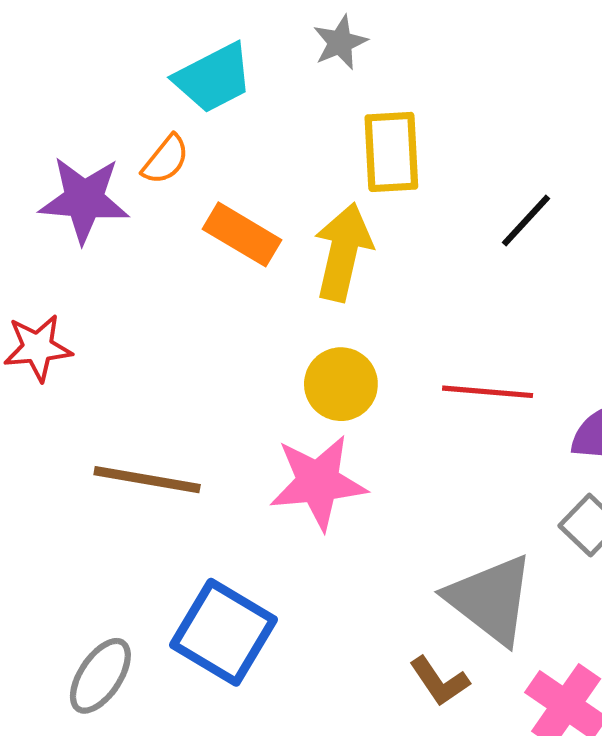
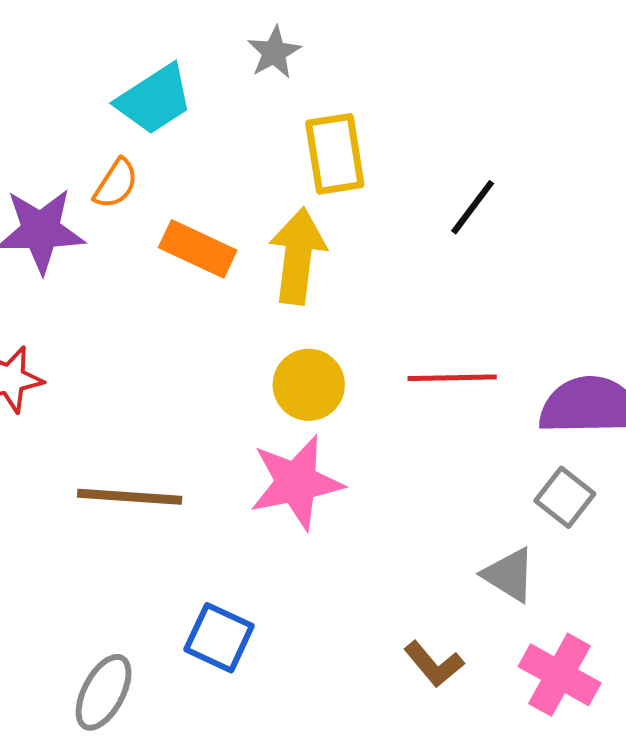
gray triangle: (490, 599) -> (509, 575), moved, size x0.6
blue square: (224, 632) -> (219, 638), size x0.7

